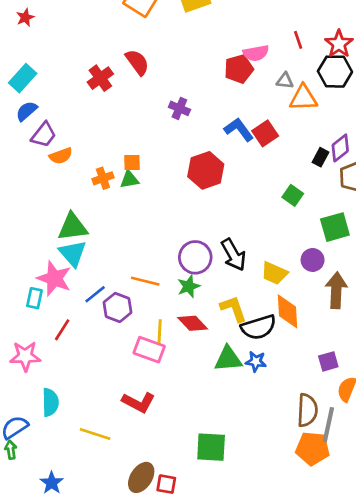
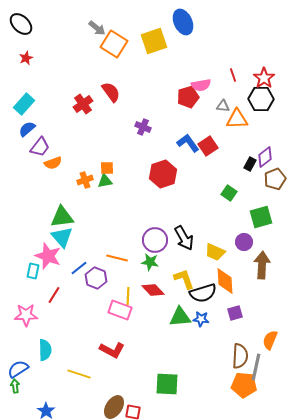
green star: (189, 286) -> (150, 262), turned 30
purple square: (328, 361) -> (235, 313), moved

